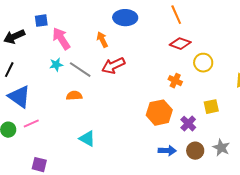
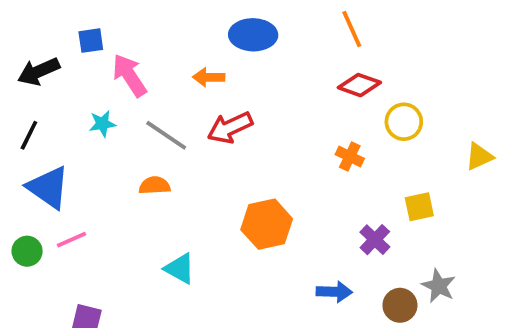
orange arrow: (102, 40) -> (209, 77), turned -63
cyan star: (56, 65) -> (102, 124), moved
orange hexagon: (159, 113) -> (267, 224), moved
brown circle: (195, 151) -> (400, 305), moved

